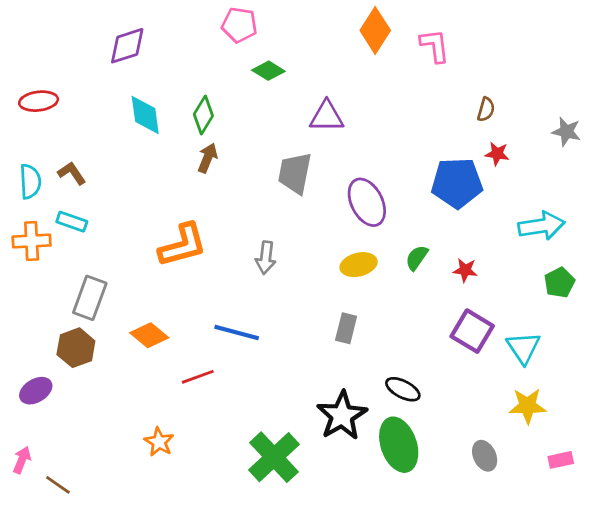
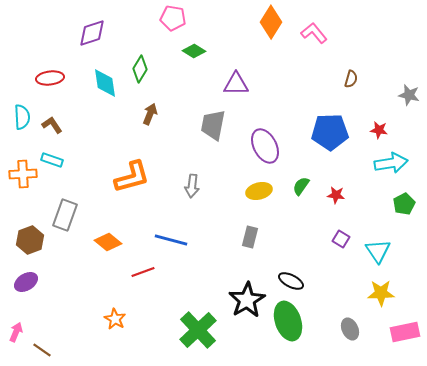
pink L-shape: (435, 46) -> (314, 33), turned -32
red ellipse: (39, 101) -> (50, 78), moved
green diamond: (203, 115) -> (140, 69), moved
red star: (497, 154) -> (379, 130), moved
cyan semicircle: (30, 181) -> (22, 117), moved
purple square: (472, 331) -> (341, 239), size x0.6
brown hexagon: (76, 348) -> (30, 240), moved
pink rectangle: (561, 460) -> (405, 332), size x1.6

